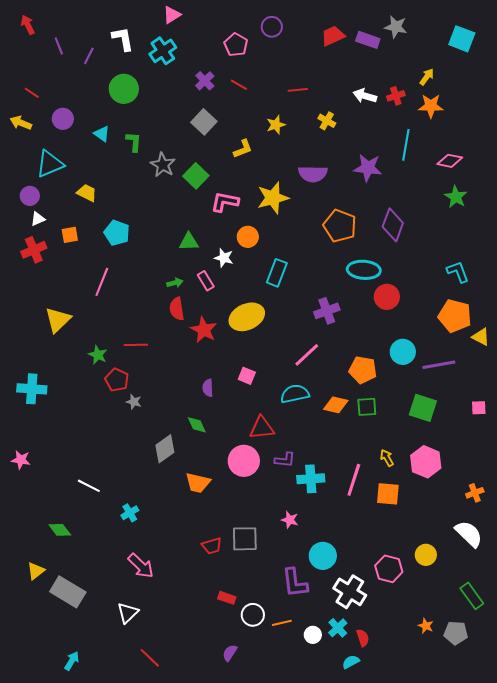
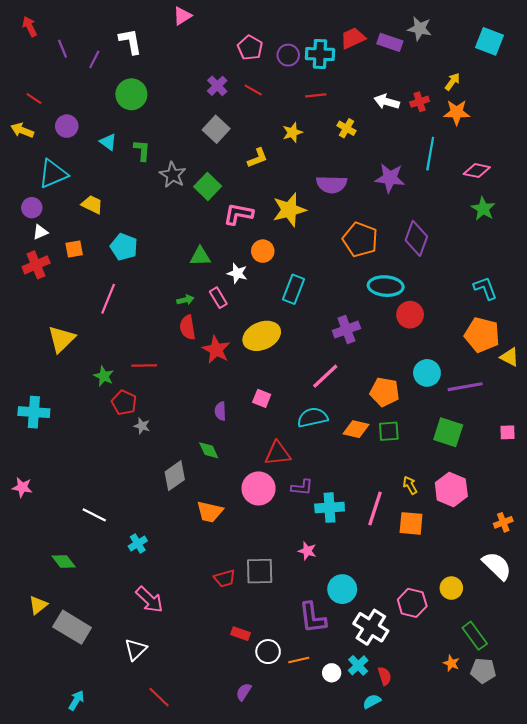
purple circle: (272, 27) -> (288, 55), moved
cyan cross: (163, 51) -> (320, 54), moved, turned 36
green rectangle: (472, 596) -> (475, 636), moved

